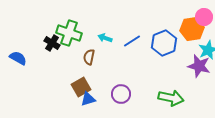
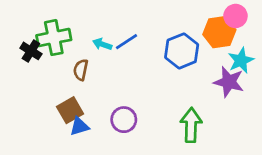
green cross: (69, 33) -> (54, 38), turned -30
blue line: (132, 41) -> (126, 42), moved
green arrow: (171, 98) -> (191, 125), turned -100

